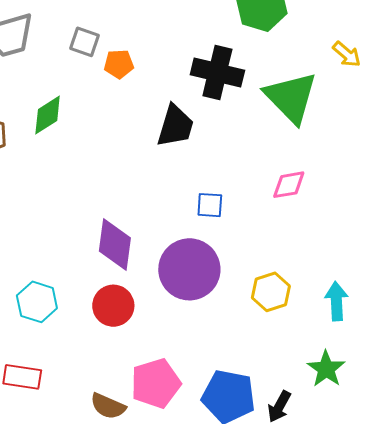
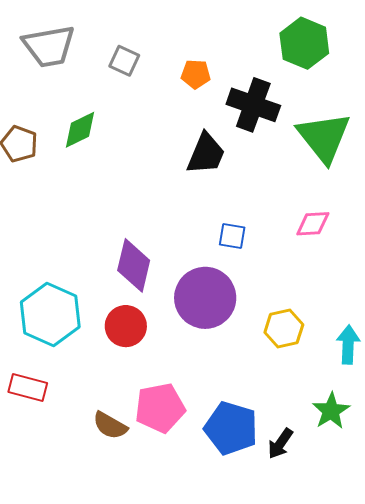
orange pentagon: (119, 64) -> (196, 74), moved
cyan hexagon: (37, 302) -> (50, 315), size x1.5

